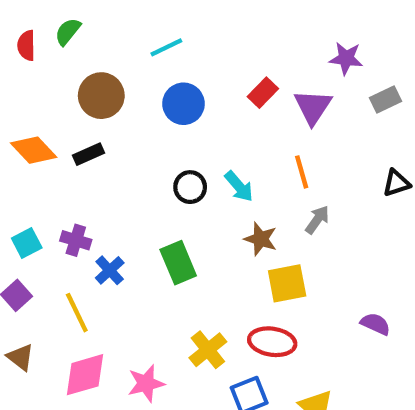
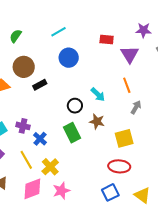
green semicircle: (68, 32) -> (16, 36), moved
red rectangle: (263, 93) -> (107, 39), moved, turned 56
brown circle: (101, 96) -> (24, 67), moved
black rectangle: (88, 154) -> (40, 85), moved
black circle: (190, 187) -> (75, 106), moved
brown star: (261, 239) -> (97, 121), moved
yellow cross: (208, 350) -> (50, 167), moved

